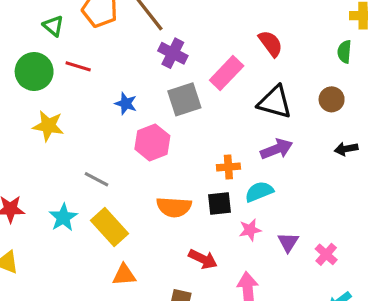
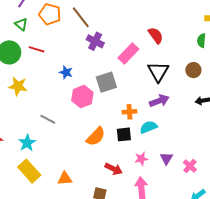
gray square: (184, 99) -> (106, 82), moved
black triangle: (275, 102) -> (158, 72), turned 45
orange semicircle: (174, 207) -> (96, 137), turned -50
yellow rectangle: (110, 227) -> (29, 171), moved
pink star: (250, 230) -> (141, 159), moved

